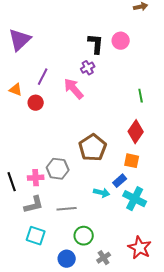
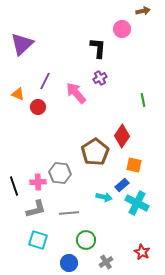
pink circle: (121, 41) -> (122, 29), moved
purple cross: (88, 68) -> (100, 78), moved
red diamond: (136, 132) -> (122, 136), moved
red star: (140, 248) -> (142, 252), size x0.7

